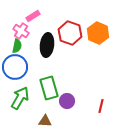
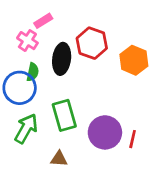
orange hexagon: (98, 33) -> (134, 60), moved
green semicircle: (17, 46) -> (33, 72), moved
purple circle: (67, 101) -> (105, 132), moved, size x1.6

